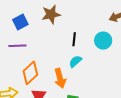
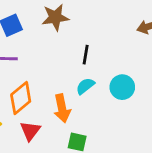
cyan circle: (103, 41) -> (122, 87), moved

